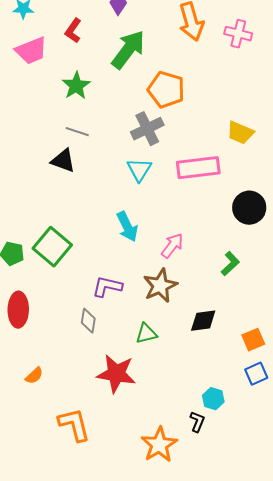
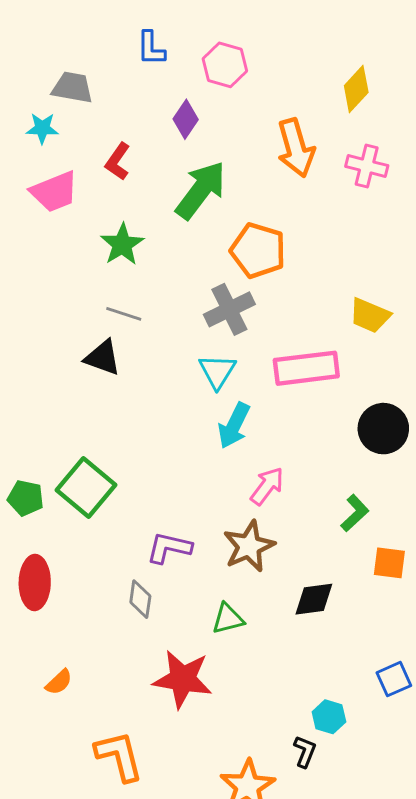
cyan arrow: (127, 227) -> (234, 426), moved, turned 52
orange square: (253, 340) -> (389, 563), moved, turned 30

